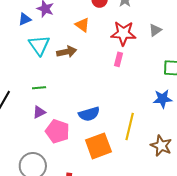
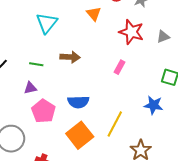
brown arrow: (67, 52) -> (70, 57), moved
pink rectangle: (119, 59) -> (119, 67), moved
orange square: (98, 146) -> (80, 135), turned -32

